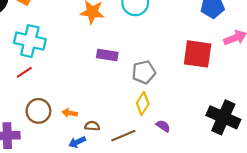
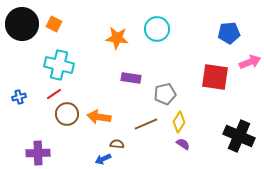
yellow diamond: (143, 103) -> (179, 122), moved
brown circle: (38, 111) -> (67, 114), moved
orange arrow: (70, 113) -> (99, 117), moved, size x1.6
brown line: (123, 136) -> (146, 124), moved

